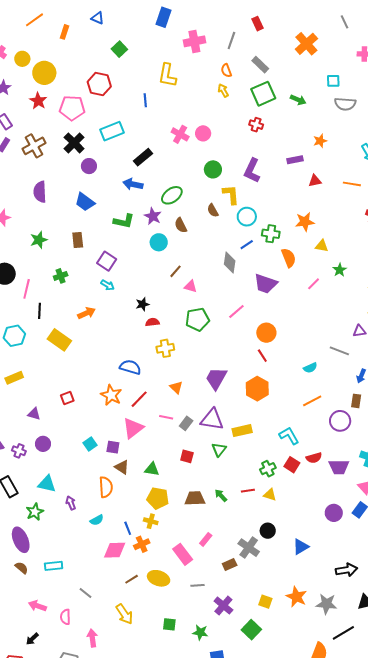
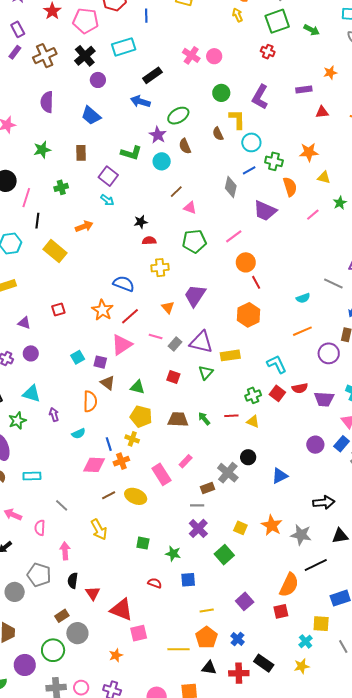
blue line: (145, 100) -> (146, 16), moved
green L-shape: (124, 221) -> (131, 153), moved
orange circle: (266, 333) -> (246, 262), moved
purple trapezoid: (216, 378) -> (195, 295), moved
gray line: (198, 585) -> (197, 505), moved

